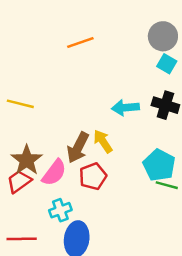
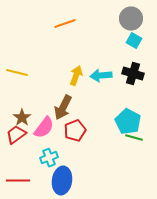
yellow arrow: (103, 141) -> (76, 76), moved, turned 54
brown star: (27, 160) -> (22, 118), size x0.7

